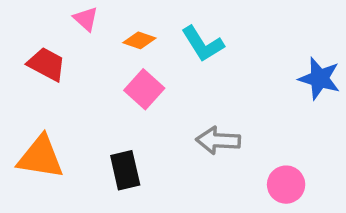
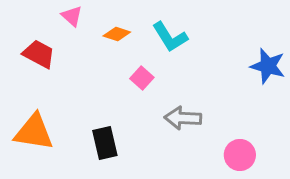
pink square: (144, 89) -> (142, 78), moved, size x0.7

